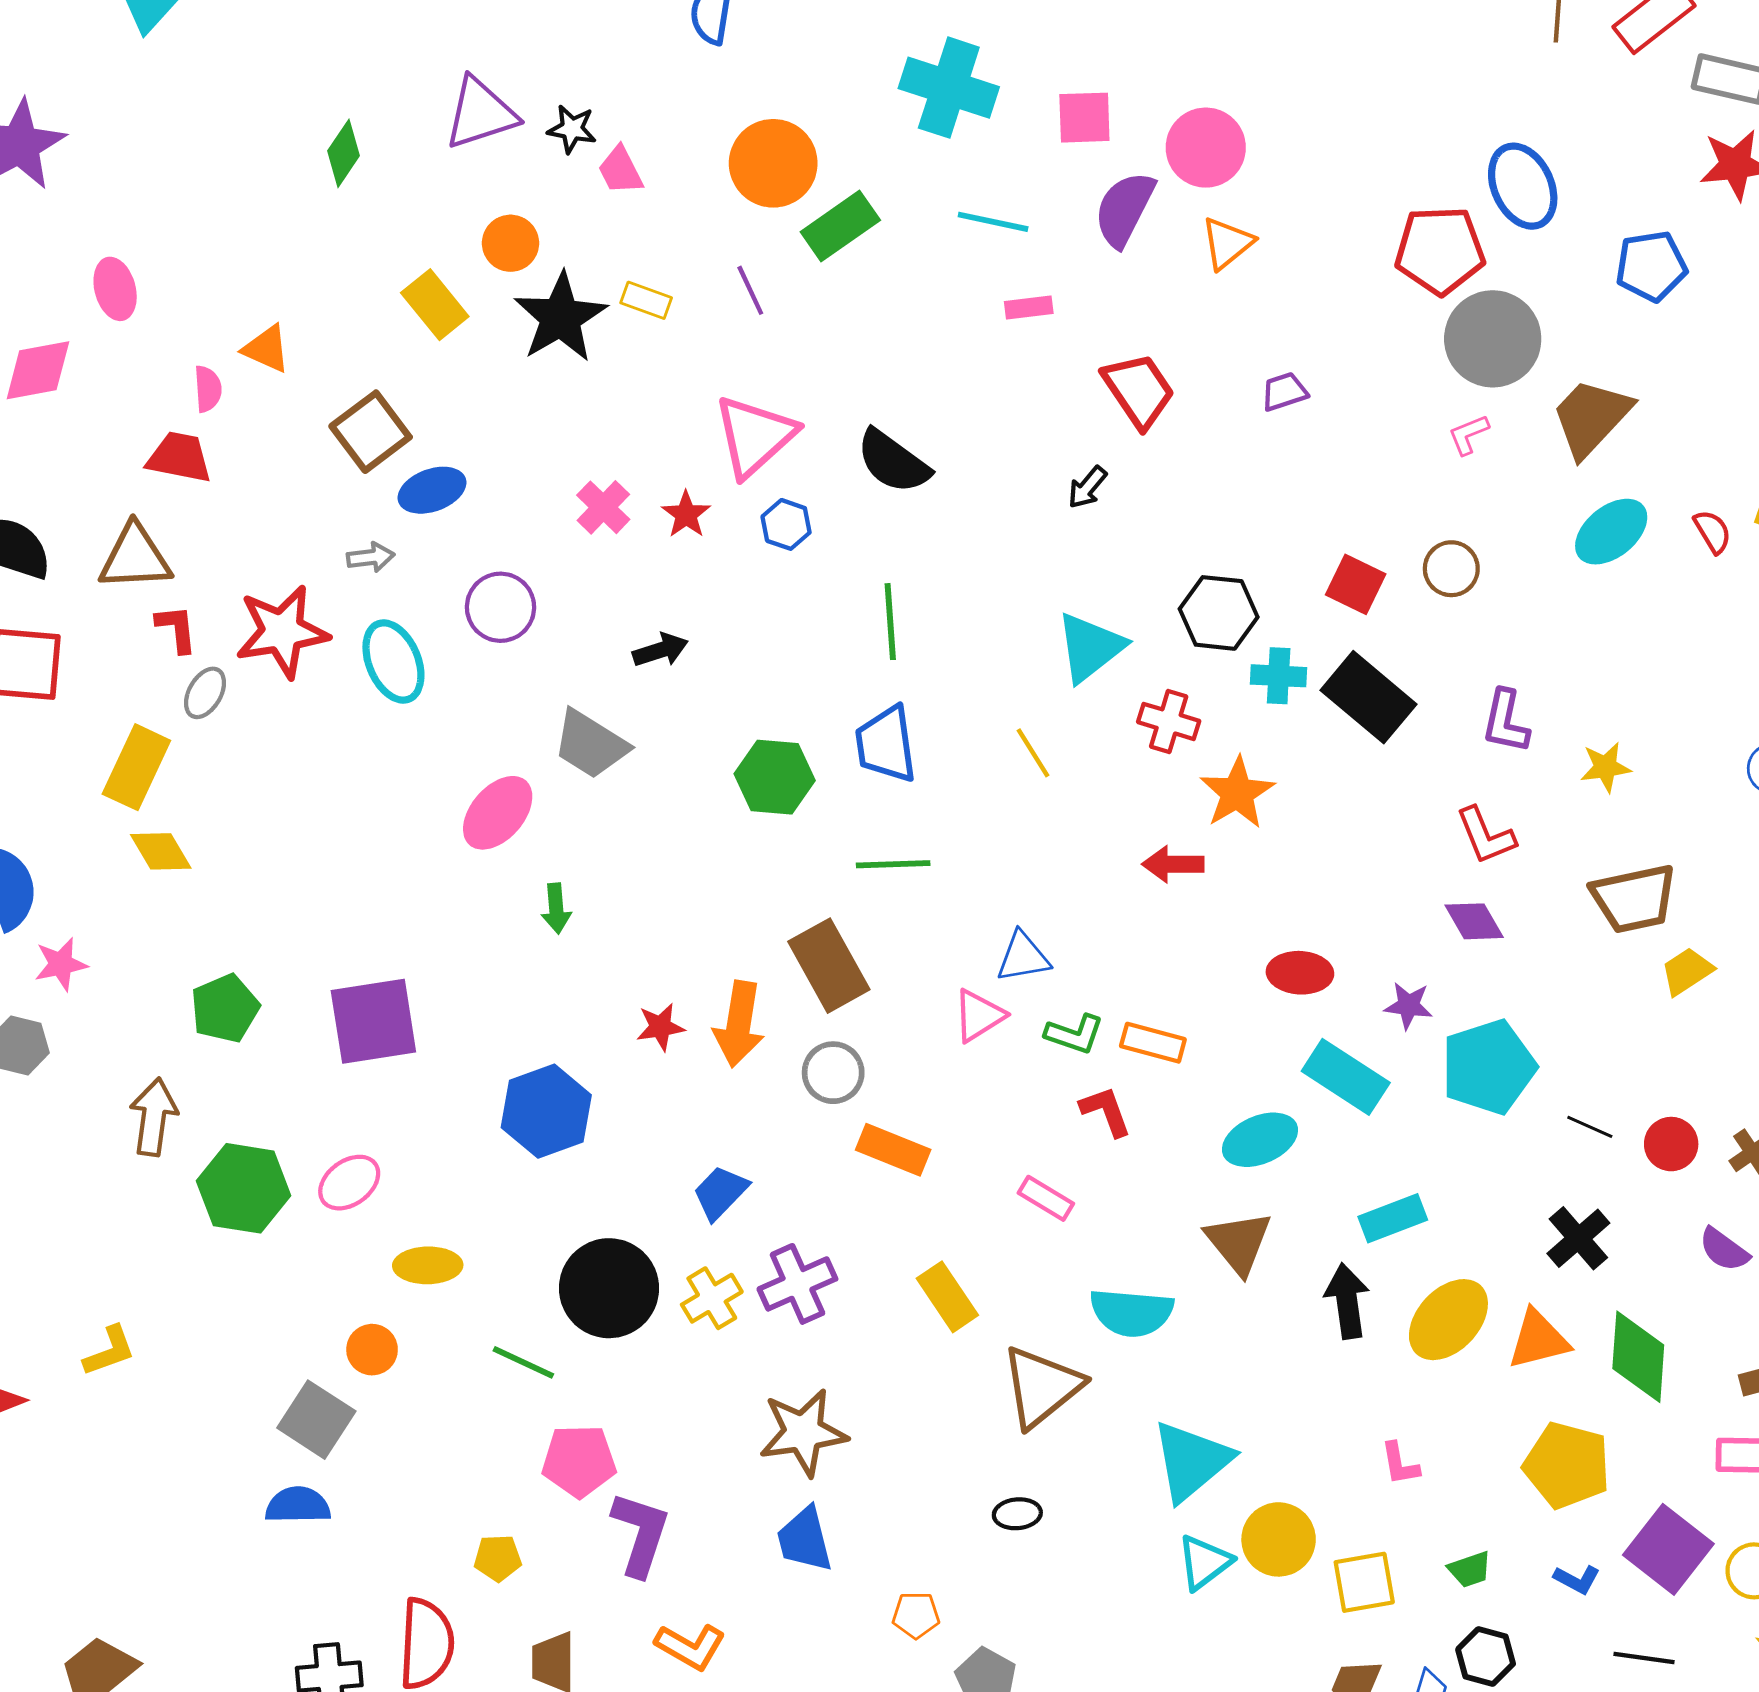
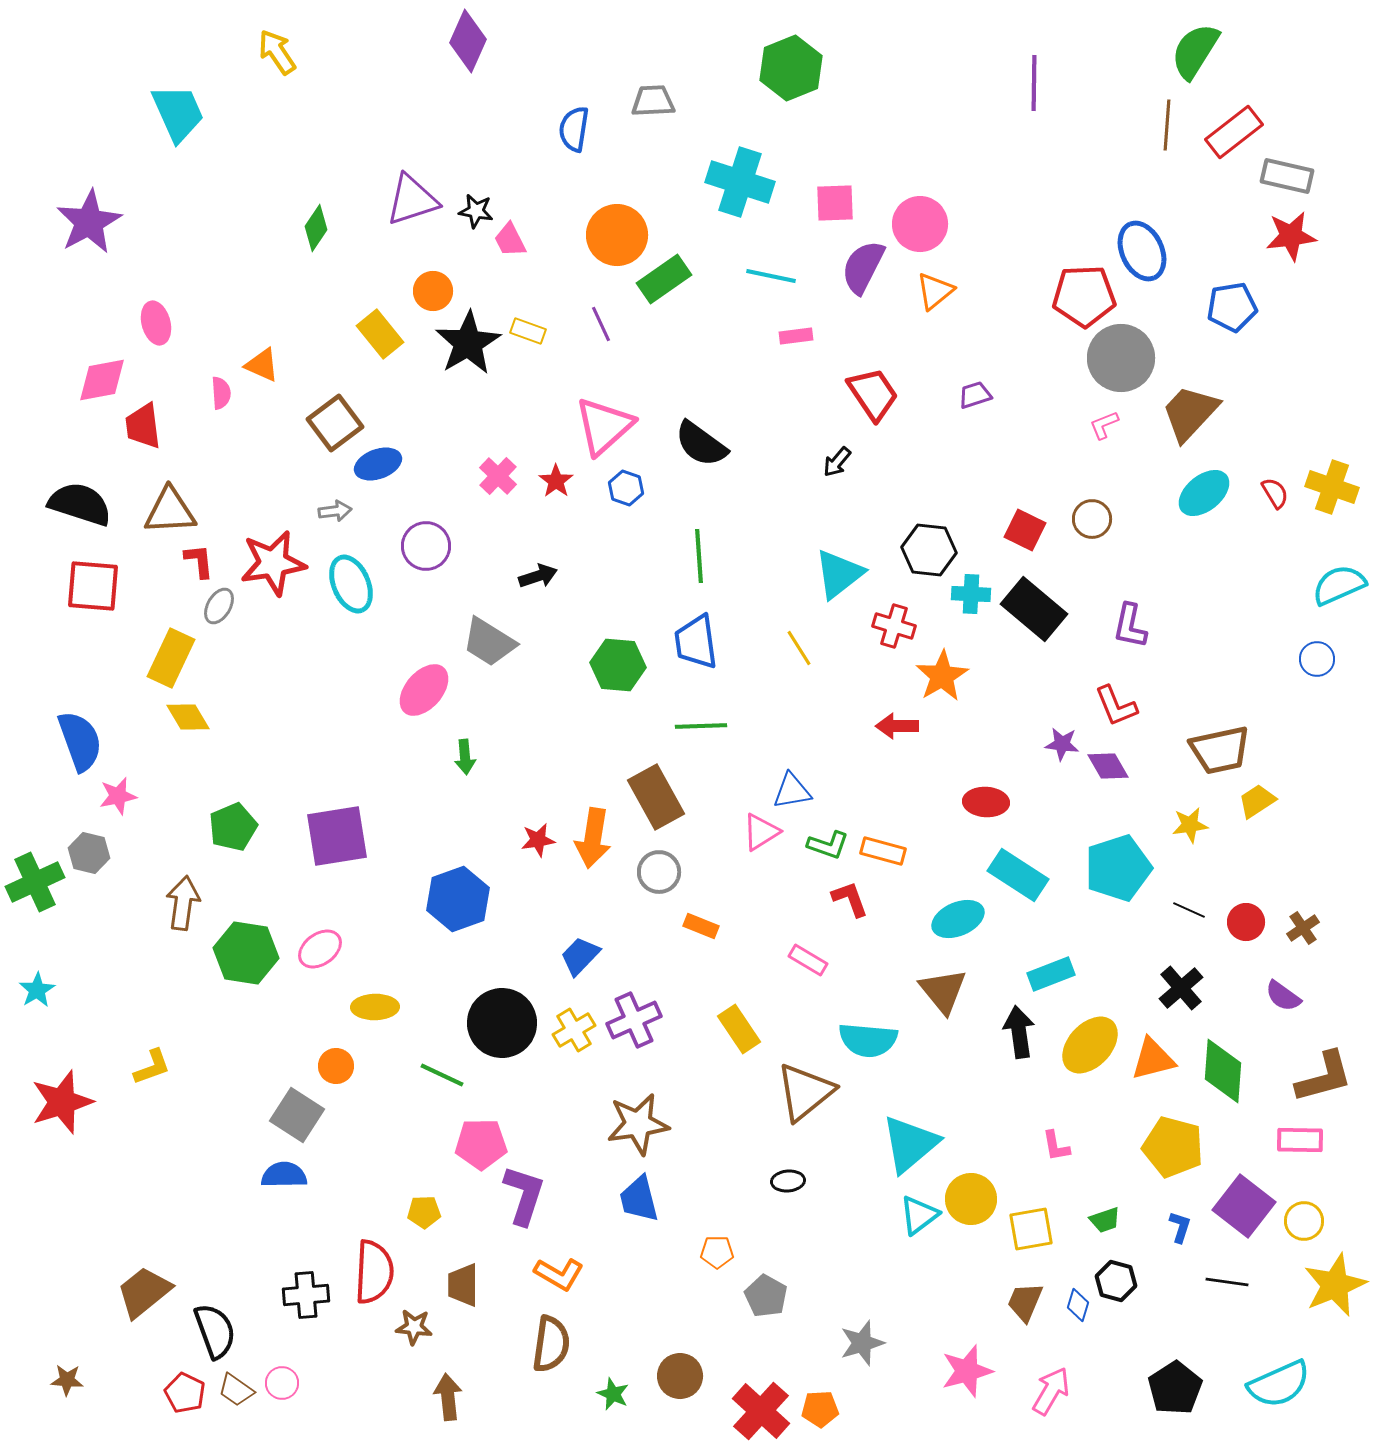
red trapezoid: (179, 457) -> (143, 426), moved, turned -108
yellow star: (1605, 767) -> (1190, 825), moved
purple star: (1408, 1006) -> (1062, 744), moved
orange rectangle: (893, 1150) -> (701, 926), size x0.7
blue L-shape: (1577, 1579) -> (1180, 1227), turned -100

